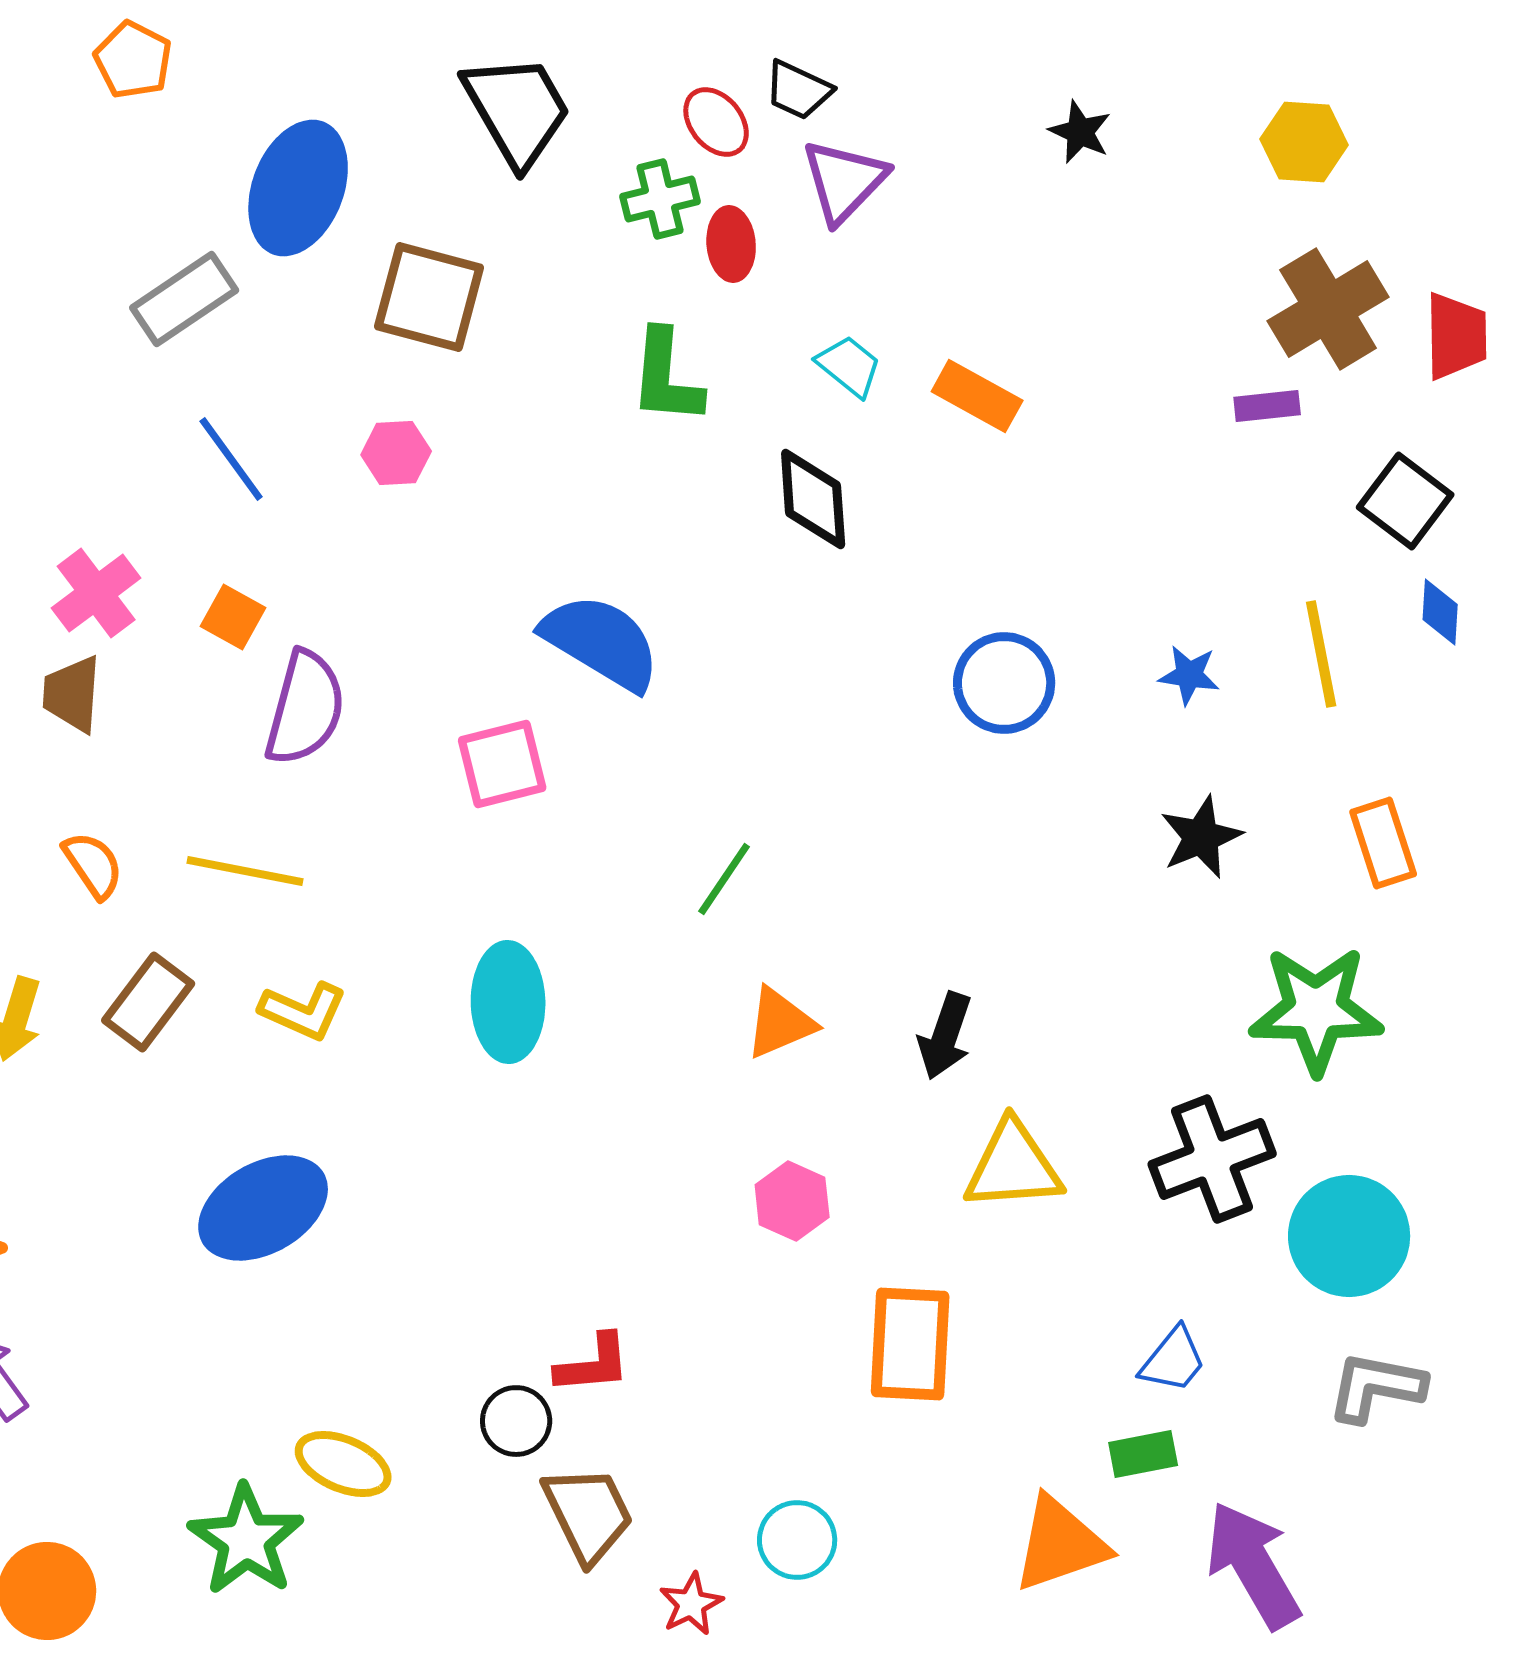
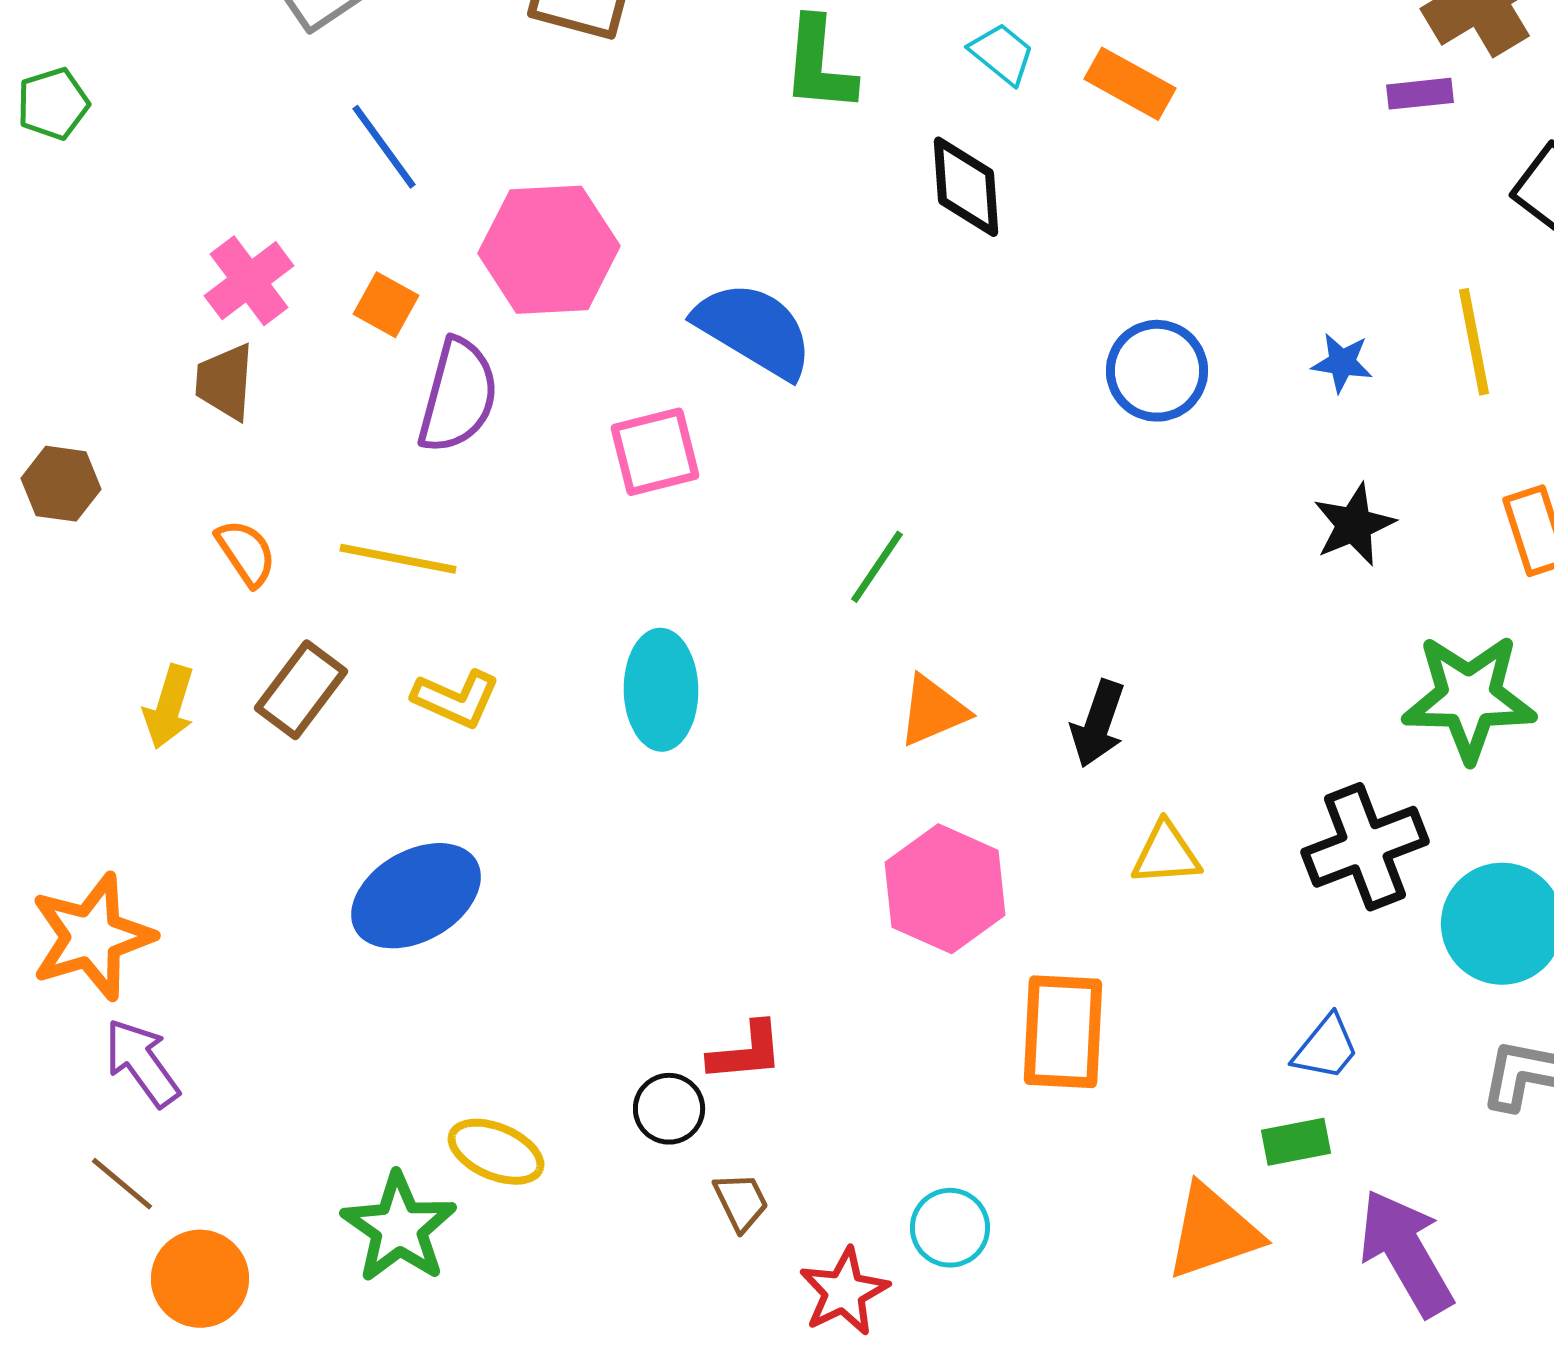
pink hexagon: (396, 453) -> (549, 250), moved, size x2.0
yellow triangle: (1013, 1166) -> (1166, 854), size x0.7
pink hexagon: (792, 1201) -> (945, 889), size x1.6
brown trapezoid: (588, 1514) -> (741, 1202), size x0.6
red star: (691, 1604) -> (844, 1292), size x1.4

